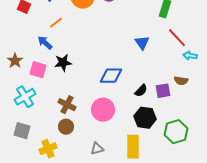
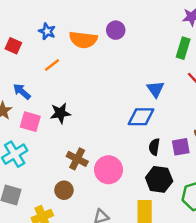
blue arrow: (45, 43) -> (22, 91), moved
blue diamond: (111, 76) -> (141, 117), moved
black semicircle: (141, 91) -> (154, 147), turned 144
brown cross: (67, 105) -> (77, 159), moved

